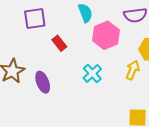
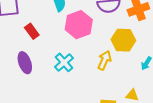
purple ellipse: (43, 82) -> (25, 63), moved

